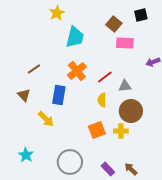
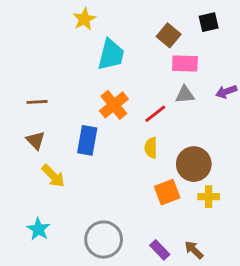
brown line: (34, 69) -> (37, 102), moved, turned 32
gray triangle: (125, 86) -> (185, 95), moved
yellow arrow: (46, 119) -> (53, 176), moved
orange square: (97, 130) -> (167, 192), moved
yellow cross: (121, 131) -> (209, 197), moved

